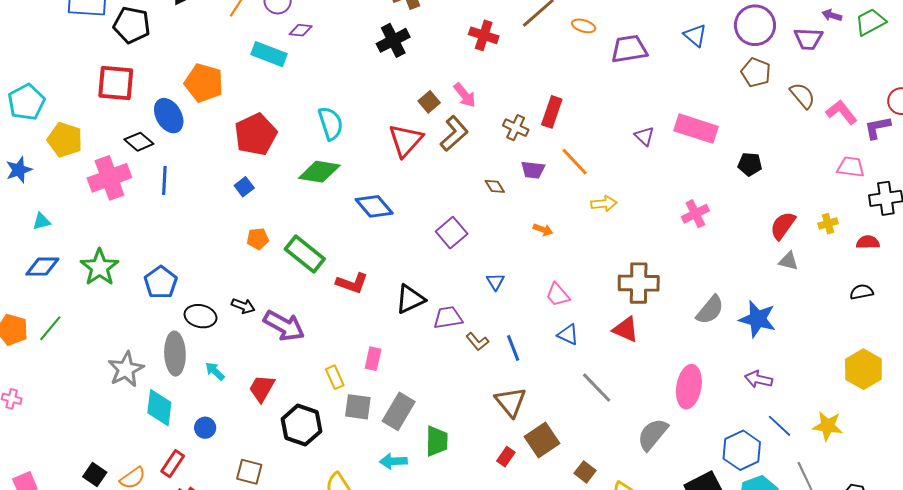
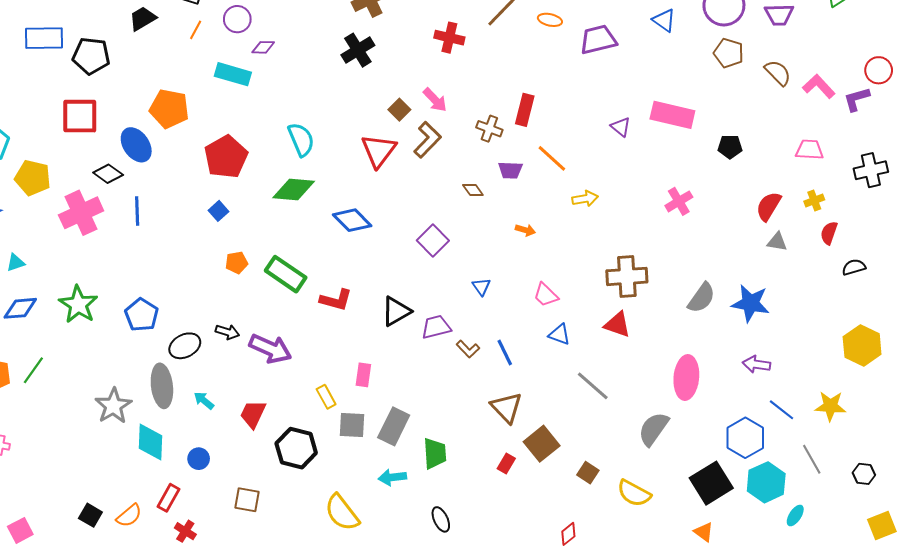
pink trapezoid: (851, 167) -> (809, 150), moved
red semicircle: (868, 242) -> (829, 233), moved, turned -65
black ellipse: (200, 316) -> (185, 346), turned -36

